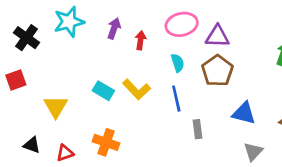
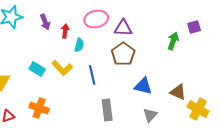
purple arrow: (114, 28) -> (45, 22), turned 140
cyan semicircle: (178, 63) -> (79, 45), moved, turned 32
gray rectangle: (198, 129) -> (107, 110), moved, size x1.5

